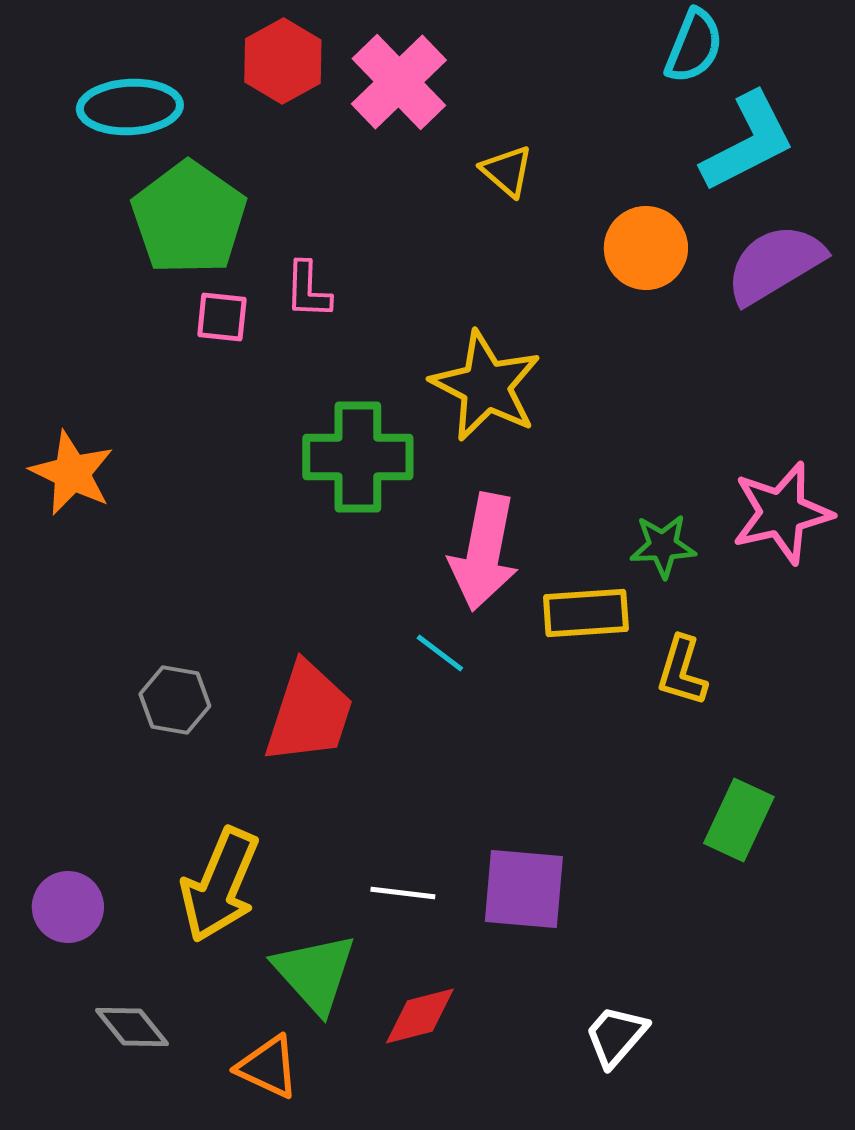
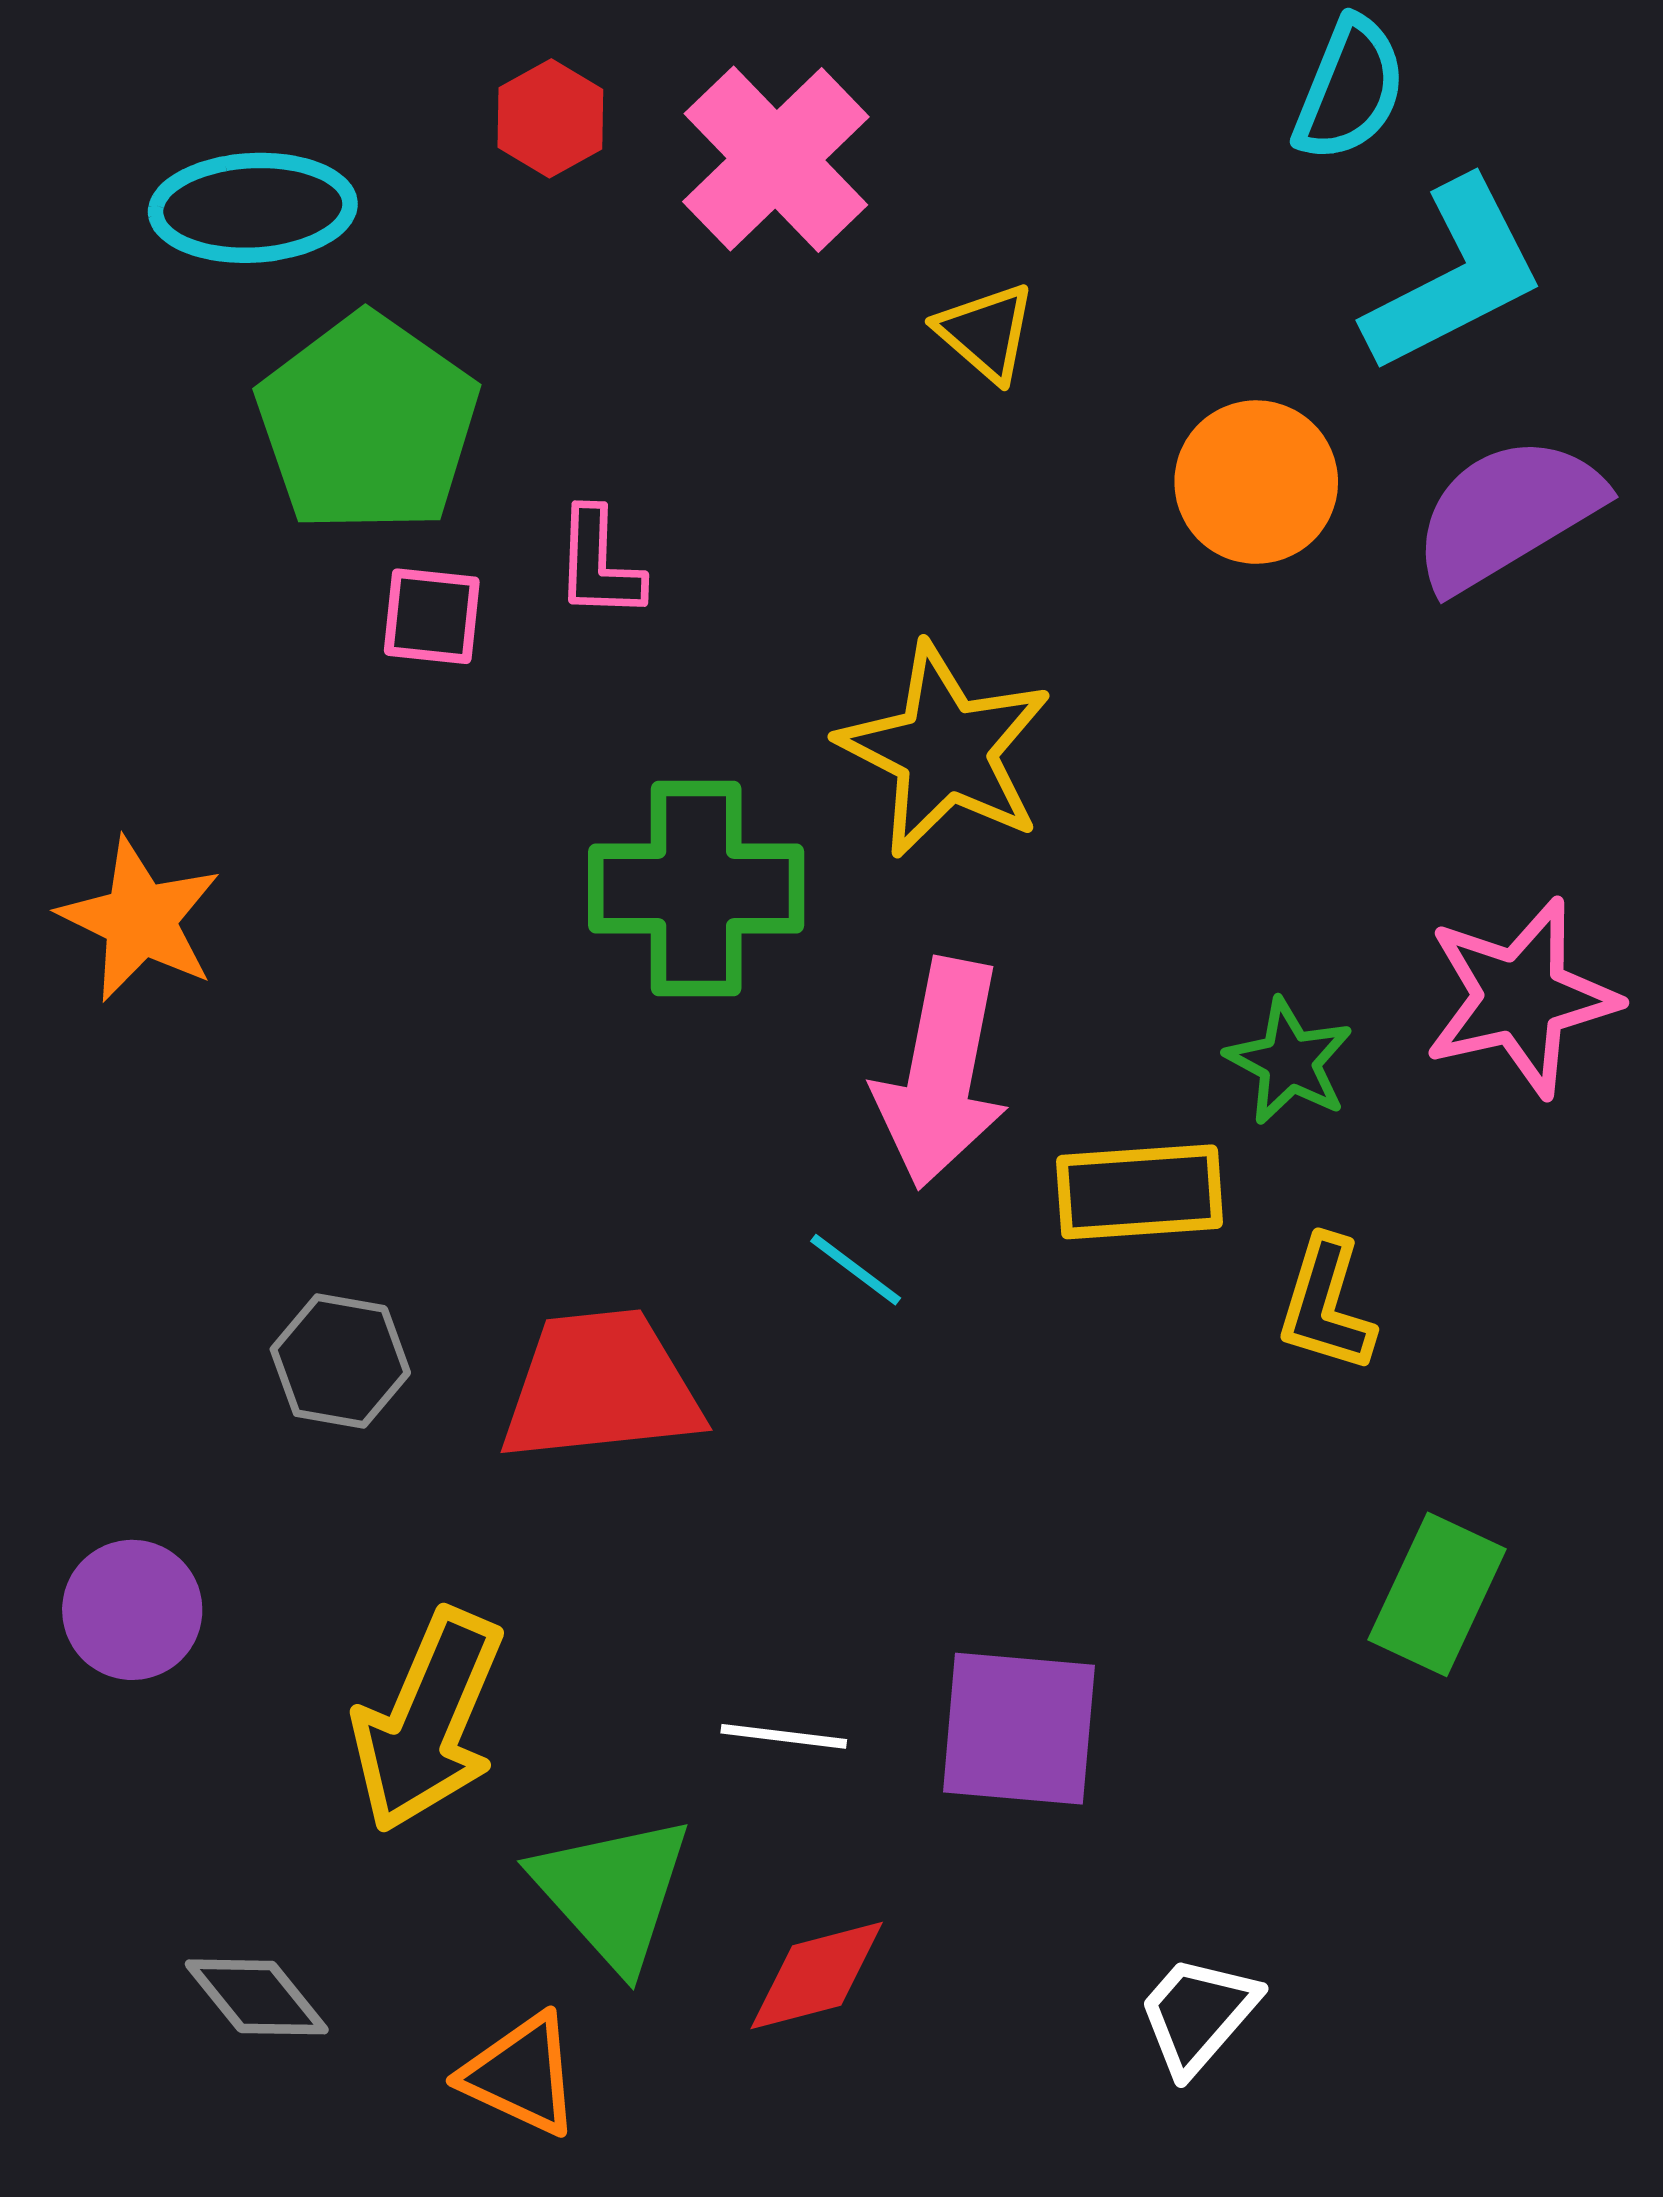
red hexagon: (283, 61) -> (550, 118), size x0.7
green star: (663, 546) -> (1289, 1062), turned 30
red trapezoid: (309, 713) -> (601, 1386), turned -114
purple circle: (68, 907) -> (132, 1610), moved

